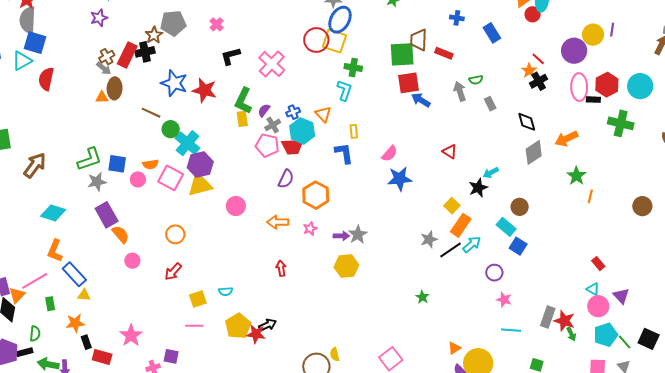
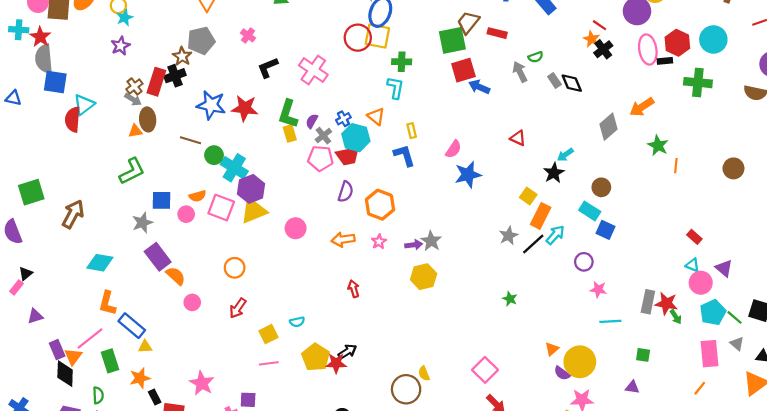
brown trapezoid: (419, 40) -> (468, 22), turned 45
cyan triangle: (22, 61) -> (84, 105), moved
black diamond: (527, 122) -> (572, 83), moved
green L-shape: (90, 159) -> (132, 171), moved
green rectangle: (50, 304) -> (110, 361), size x1.5

